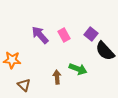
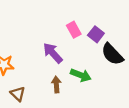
purple arrow: (40, 35) -> (53, 53), moved
pink rectangle: (64, 35) -> (74, 30), moved

